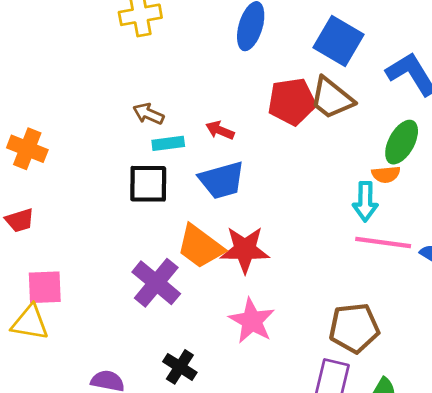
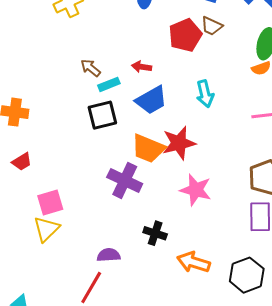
brown trapezoid: (332, 98) -> (212, 26), size x0.7
brown arrow: (148, 114) -> (91, 68), turned 30
cyan arrow: (365, 202) -> (205, 94), moved
yellow triangle: (30, 323) -> (46, 229), turned -40

